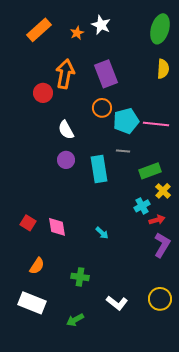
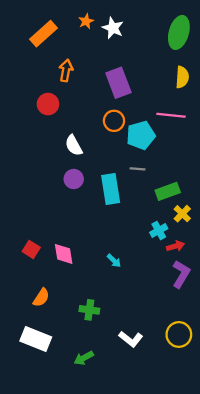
orange star: (77, 33) -> (86, 21), moved
orange arrow: (65, 74) -> (66, 70), moved, size x0.7
pink line: (156, 124) -> (171, 115), moved

